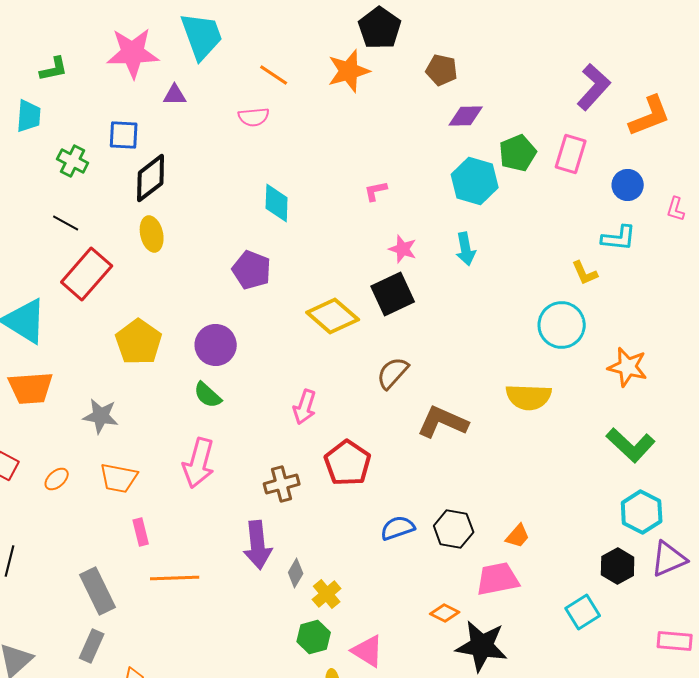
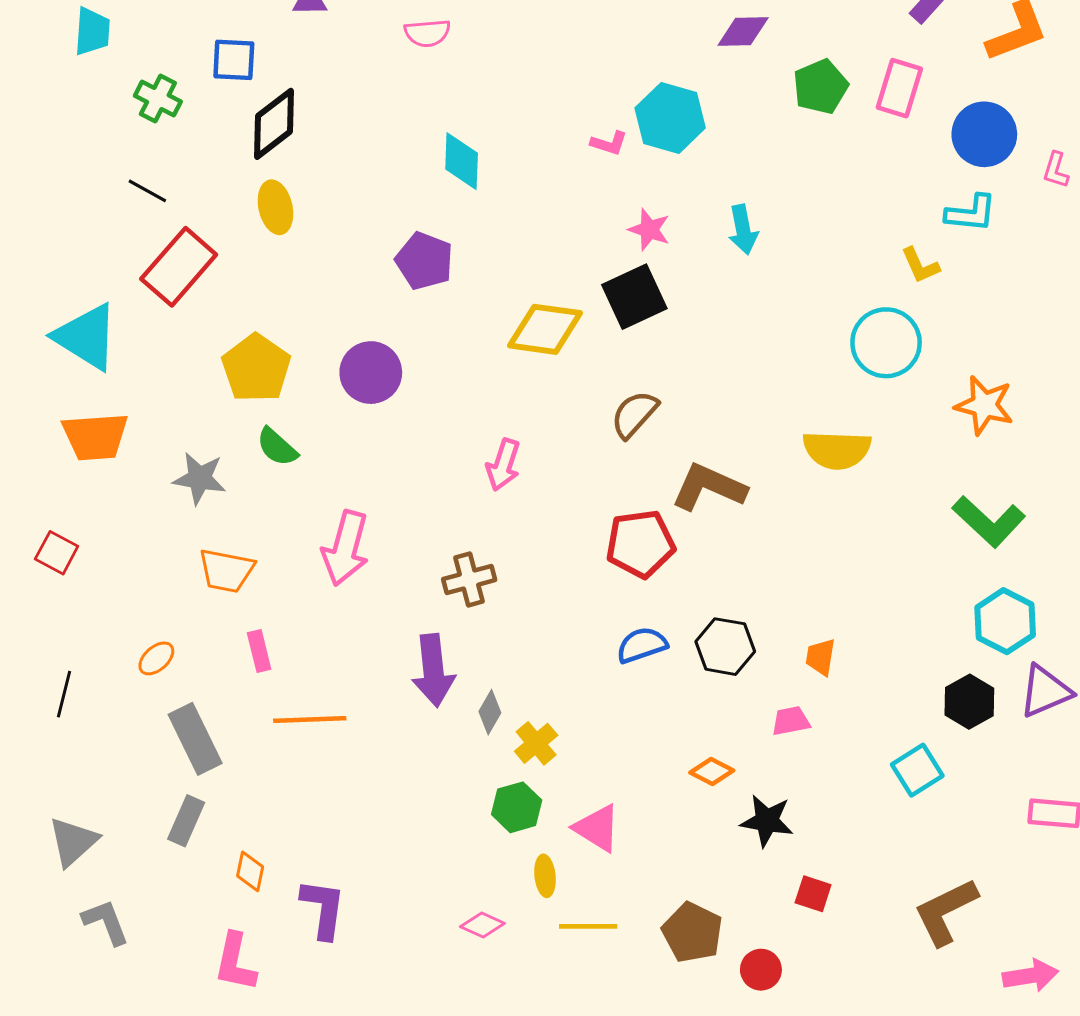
cyan hexagon: (475, 181) -> (670, 118), moved
blue circle: (628, 185) -> (984, 134), size x1.4
pink L-shape: (376, 191) -> (609, 143), turned -150
yellow diamond: (333, 316) -> (545, 329), turned -33
green semicircle: (208, 395) -> (277, 447), moved
red pentagon: (348, 463) -> (640, 544), moved, turned 30
orange ellipse: (57, 479) -> (156, 658), moved
orange trapezoid: (518, 536) -> (820, 657), turned 148
pink trapezoid: (498, 579) -> (791, 721), size x0.6
black star: (482, 646) -> (767, 821), size x0.7

